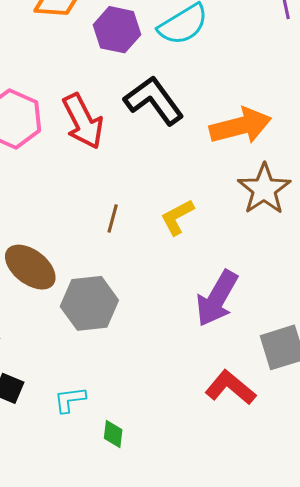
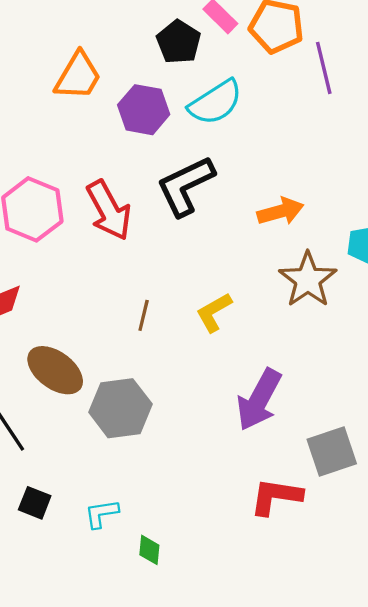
black L-shape: (154, 101) -> (186, 186), turned -78
orange arrow: (240, 126) -> (280, 211), size x0.7
red L-shape: (230, 388) -> (276, 496), turned -30

